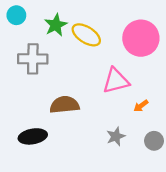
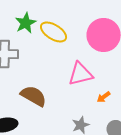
brown semicircle: (64, 105) -> (34, 96), turned 36

